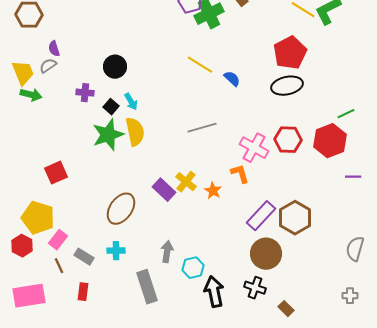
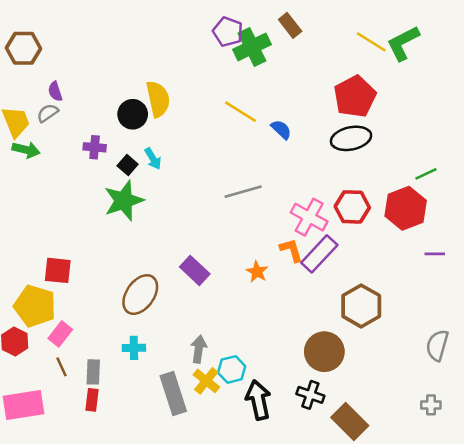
yellow semicircle: (135, 132) -> (158, 99), moved
red square: (56, 173) -> (58, 270), moved, turned 30
yellow cross: (186, 182) -> (206, 381), moved
purple rectangle: (261, 216) -> (319, 254), moved
gray rectangle: (84, 257) -> (93, 372), moved, turned 60
brown rectangle: (286, 309) -> (350, 421), size x1.8

